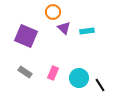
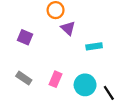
cyan rectangle: (87, 31) -> (94, 46), moved
purple square: (26, 36) -> (25, 37), size x0.6

